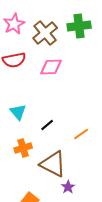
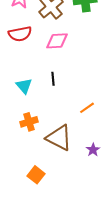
black line: (47, 125) -> (53, 79), moved, turned -56
purple star: (68, 187) -> (93, 150), moved

